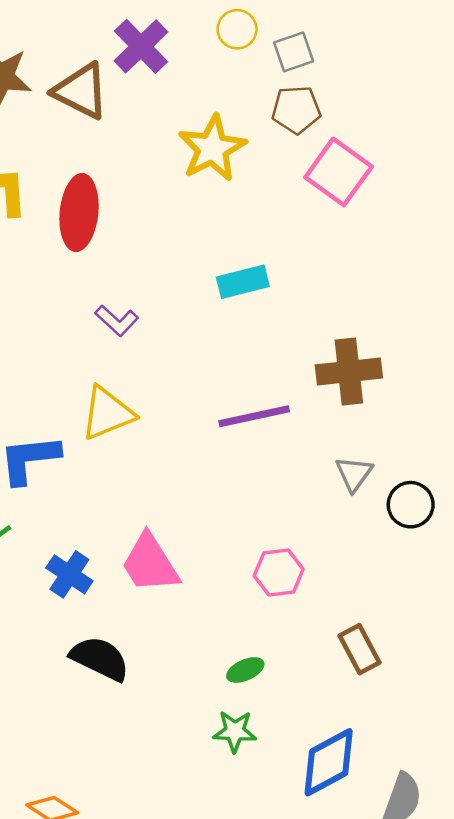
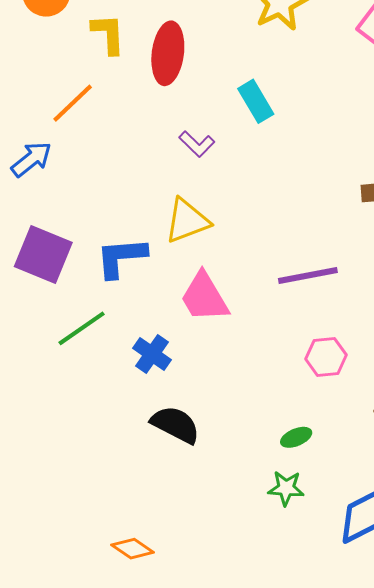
cyan rectangle: (243, 282) -> (256, 101), moved, turned 72
purple line: (254, 416) -> (308, 276), moved
pink trapezoid: (150, 563) -> (204, 297), moved

